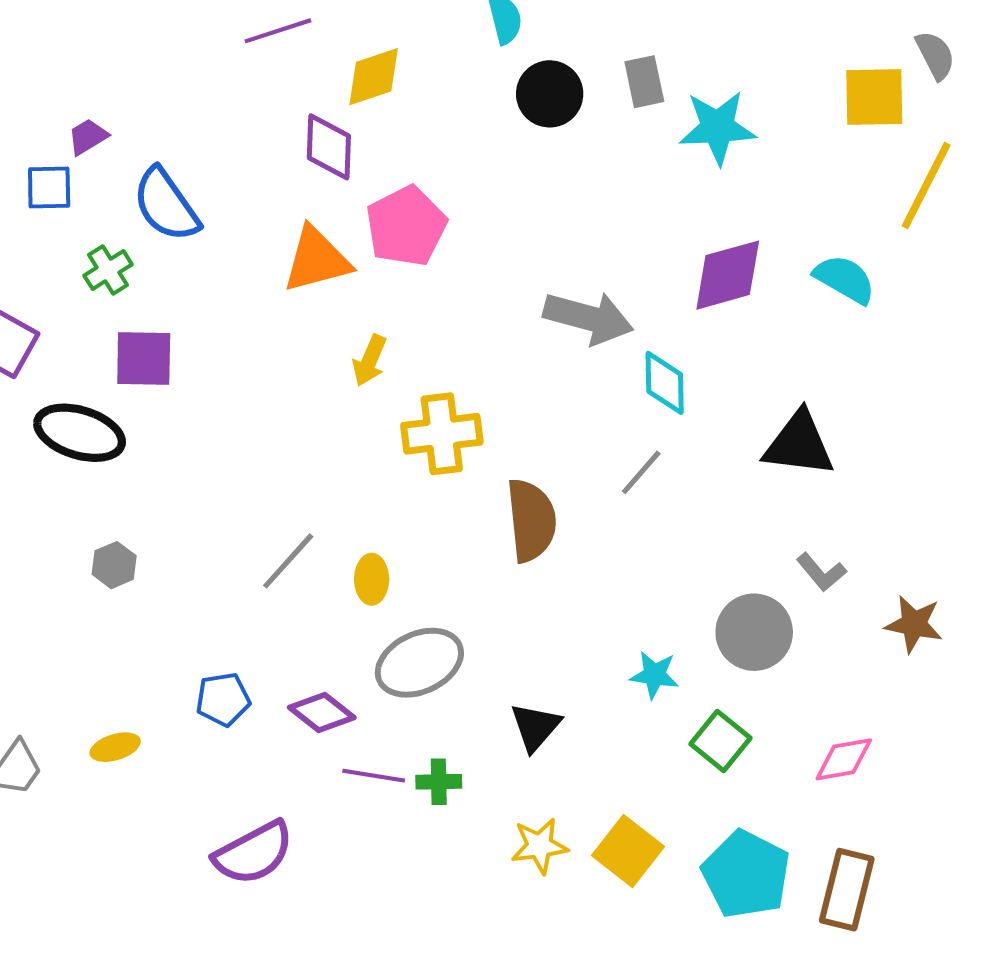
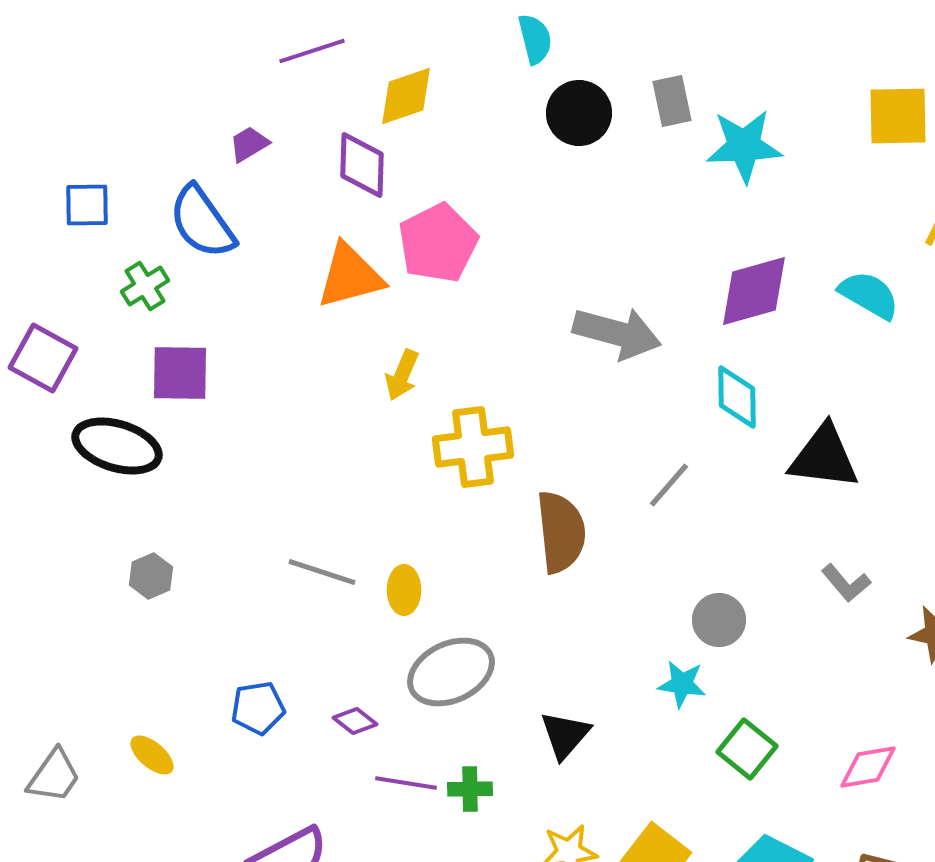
purple trapezoid: (88, 137) -> (249, 144), moved
cyan diamond: (665, 383) -> (737, 397), moved
gray line: (288, 561) -> (322, 572), turned 66
gray circle: (754, 632) -> (719, 620), moved, size x0.7
purple diamond: (322, 713) -> (355, 721), size x0.7
yellow ellipse: (115, 747) -> (152, 755), turned 57

